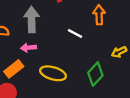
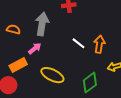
orange arrow: (99, 15) -> (99, 44), moved
pink arrow: (28, 48) -> (35, 48), turned 136

